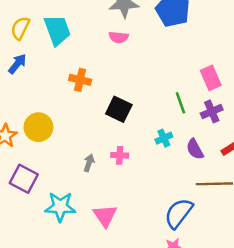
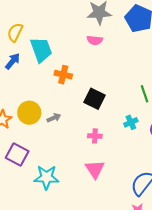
cyan trapezoid: (57, 30) -> (41, 50), moved
gray arrow: (89, 163) -> (54, 118), moved, turned 48
pink triangle: (105, 216) -> (95, 169), moved

